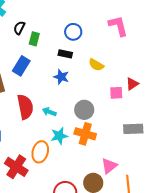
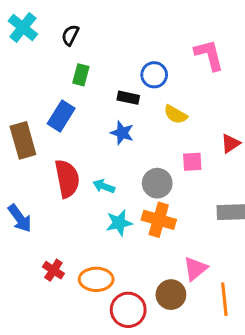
black semicircle: (19, 28) -> (70, 35), moved
blue circle: (73, 32) -> (154, 75), moved
pink square: (116, 93) -> (192, 162), moved
orange ellipse: (40, 152) -> (96, 279), moved, turned 75
red cross: (16, 167) -> (53, 270), size x0.6

